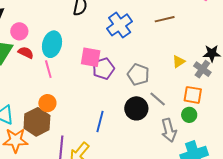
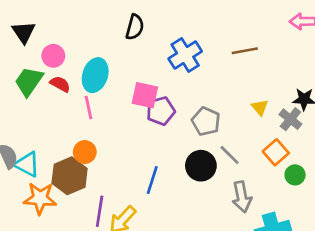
yellow triangle: (179, 62) -> (260, 107), turned -40
orange square: (193, 95) -> (276, 152), turned 36
green circle: (189, 115) -> (295, 175), moved

